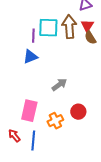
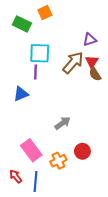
brown arrow: (69, 27) -> (73, 63), turned 45
cyan square: (48, 28) -> (40, 53), moved
blue triangle: (30, 57) -> (21, 94), moved
pink rectangle: (29, 111) -> (31, 150), turned -50

